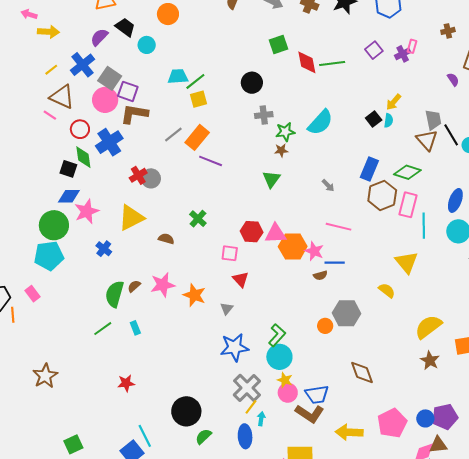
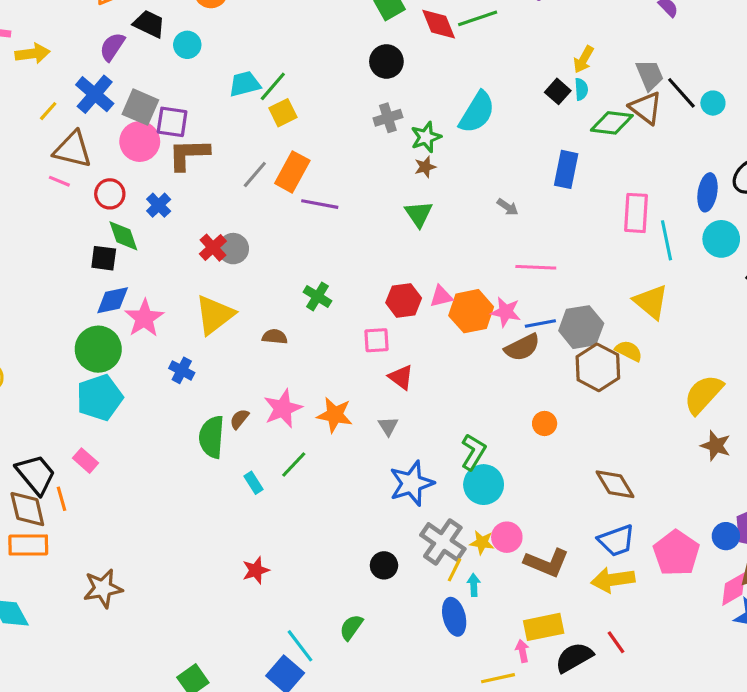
black circle: (252, 83) -> (386, 61), moved
blue cross: (109, 142) -> (159, 205), size x0.6
green diamond: (407, 172) -> (612, 123), moved
brown hexagon: (382, 195) -> (598, 367), moved
pink triangle: (276, 234) -> (441, 296), size x0.7
brown semicircle: (320, 275) -> (522, 347), size x1.6
gray hexagon: (347, 313) -> (581, 327), moved
green line: (103, 329) -> (294, 464), moved
brown star: (45, 376) -> (103, 588), moved, turned 30
yellow star: (285, 380) -> (482, 542), moved
blue trapezoid: (317, 394) -> (616, 541), moved
black circle: (186, 411) -> (384, 565), moved, size x0.6
green semicircle: (203, 436) -> (351, 627), moved

